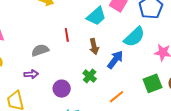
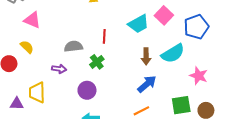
brown arrow: (94, 46) -> (146, 56), moved
blue arrow: (115, 60) -> (147, 84), moved
green cross: (90, 76) -> (97, 62), moved

